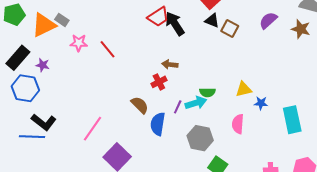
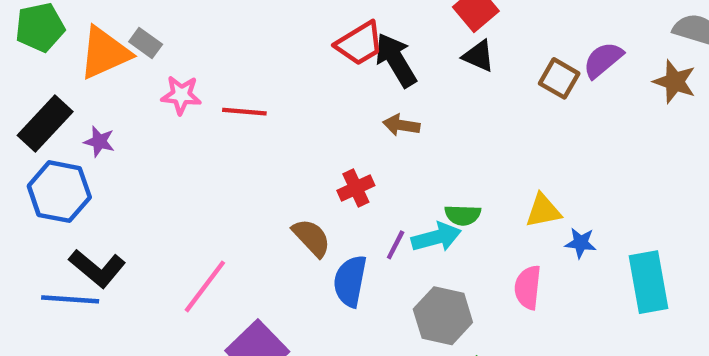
brown square: (230, 28) -> (559, 78), moved
red line: (107, 49) -> (244, 112), turned -48
brown arrow: (170, 64) -> (401, 125), moved

